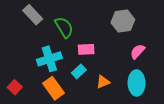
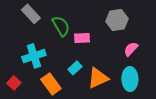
pink rectangle: (86, 49) -> (82, 38), moved
cyan cross: (49, 59) -> (34, 56), moved
orange triangle: (103, 82) -> (98, 78), size x1.6

